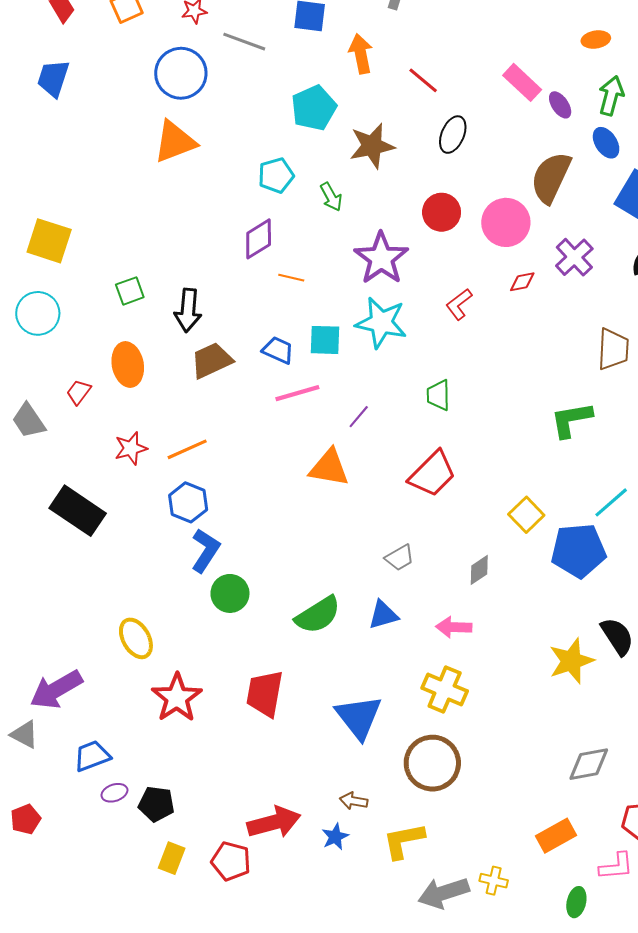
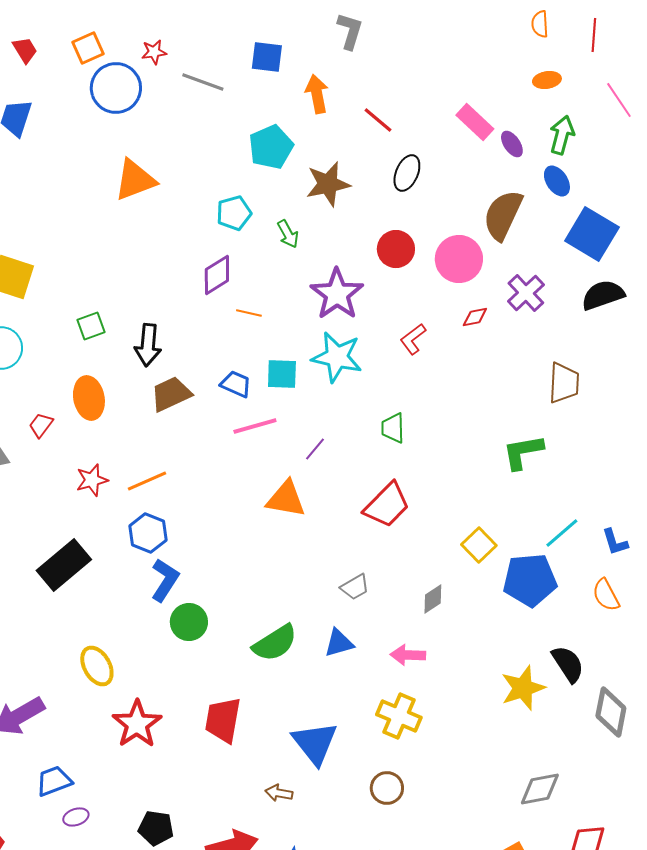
blue circle: (181, 73) -> (116, 88), moved
black rectangle: (78, 511) -> (64, 565), moved, turned -74
brown circle: (432, 763) -> (387, 788), size x0.6
brown arrow: (354, 801) -> (279, 793), moved
black pentagon: (156, 804) -> (156, 828), moved

